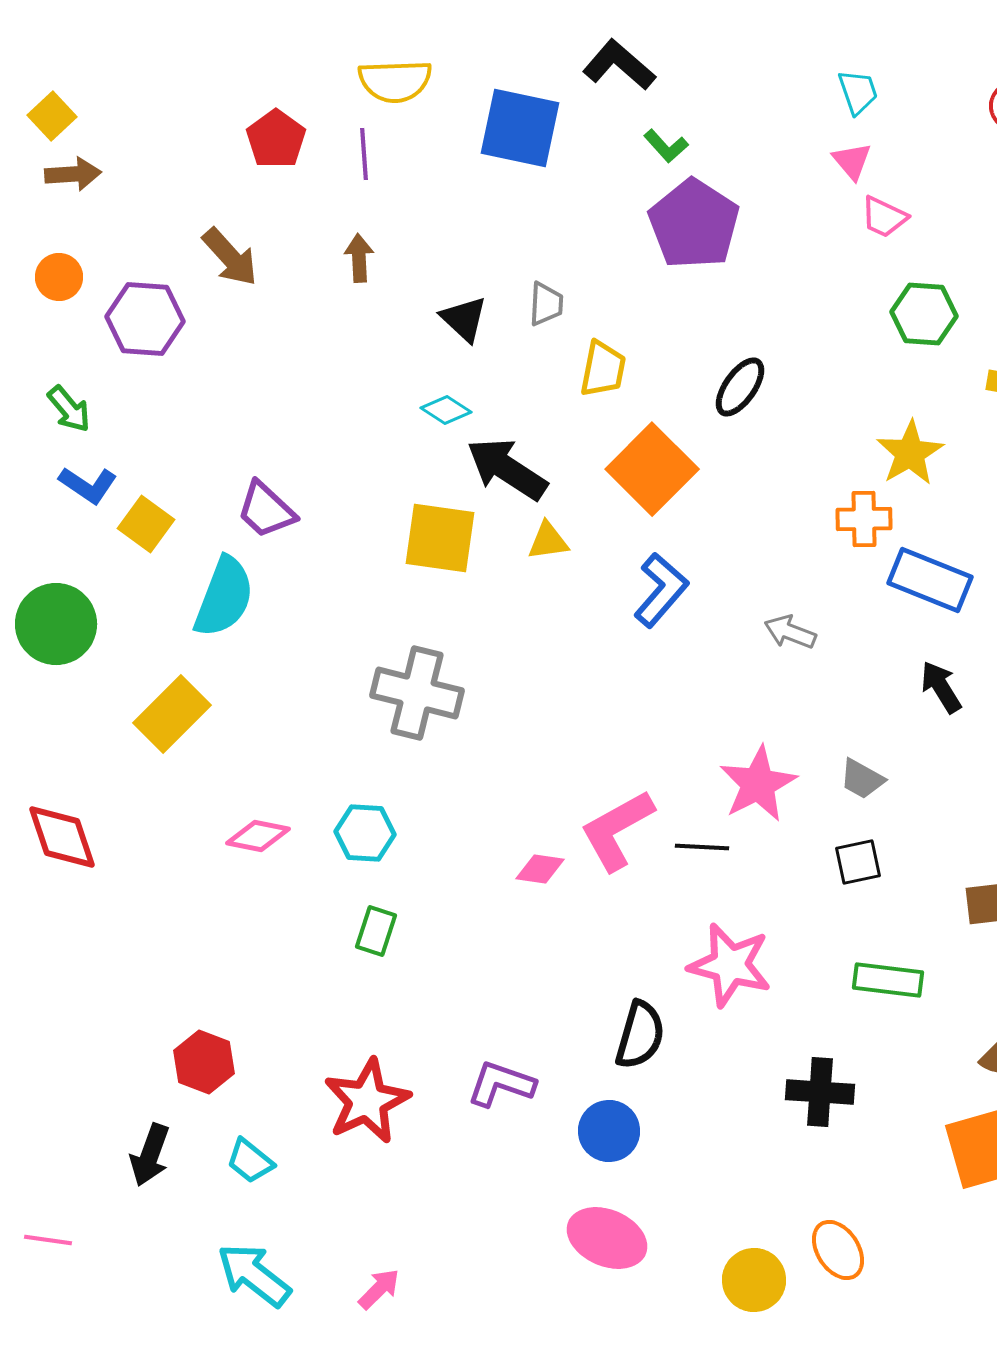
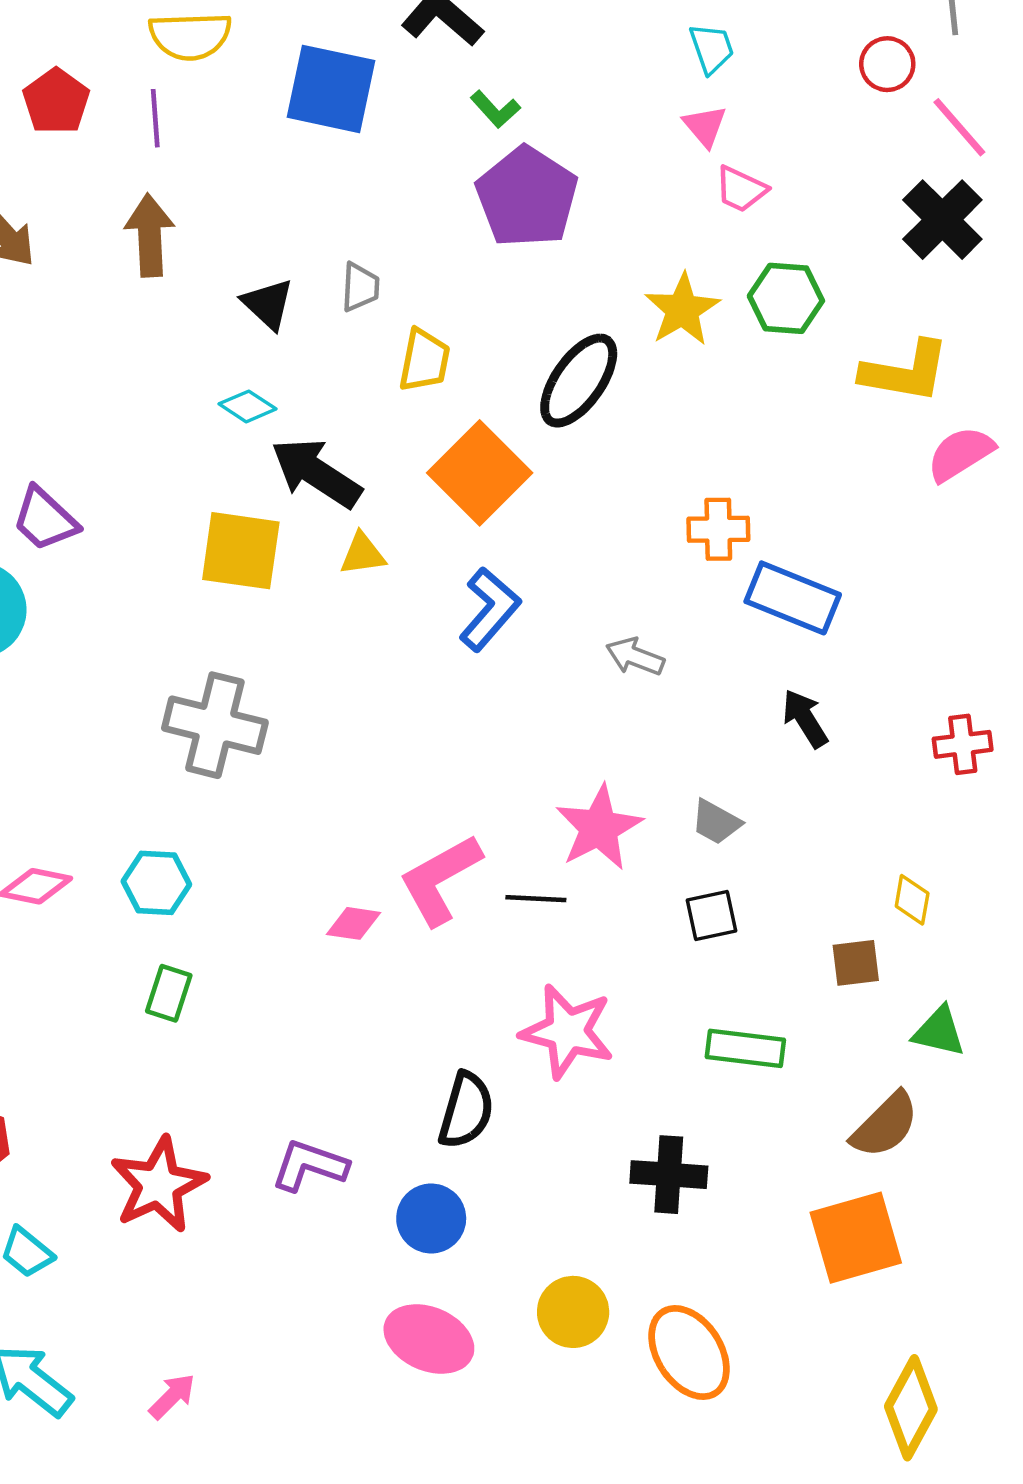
brown arrow: (359, 258) -> (150, 235), size x1.5
black ellipse: (740, 387) -> (579, 381), size x1.4
yellow star: (910, 453) -> (682, 310), moved
orange ellipse: (838, 1250) -> (689, 1353), size x1.4
yellow circle: (754, 1280) -> (573, 1312), moved

